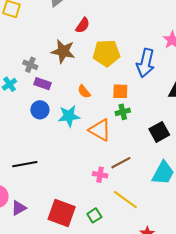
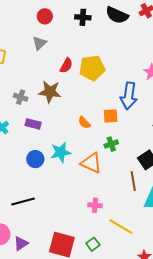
yellow pentagon: (106, 53) -> (92, 68), moved
gray cross: (30, 65) -> (21, 97), moved
orange square: (120, 91) -> (111, 116), moved
orange semicircle: (84, 92) -> (84, 123), moved
blue circle: (40, 110) -> (35, 159), moved
brown line: (121, 163) -> (133, 181), moved, turned -66

